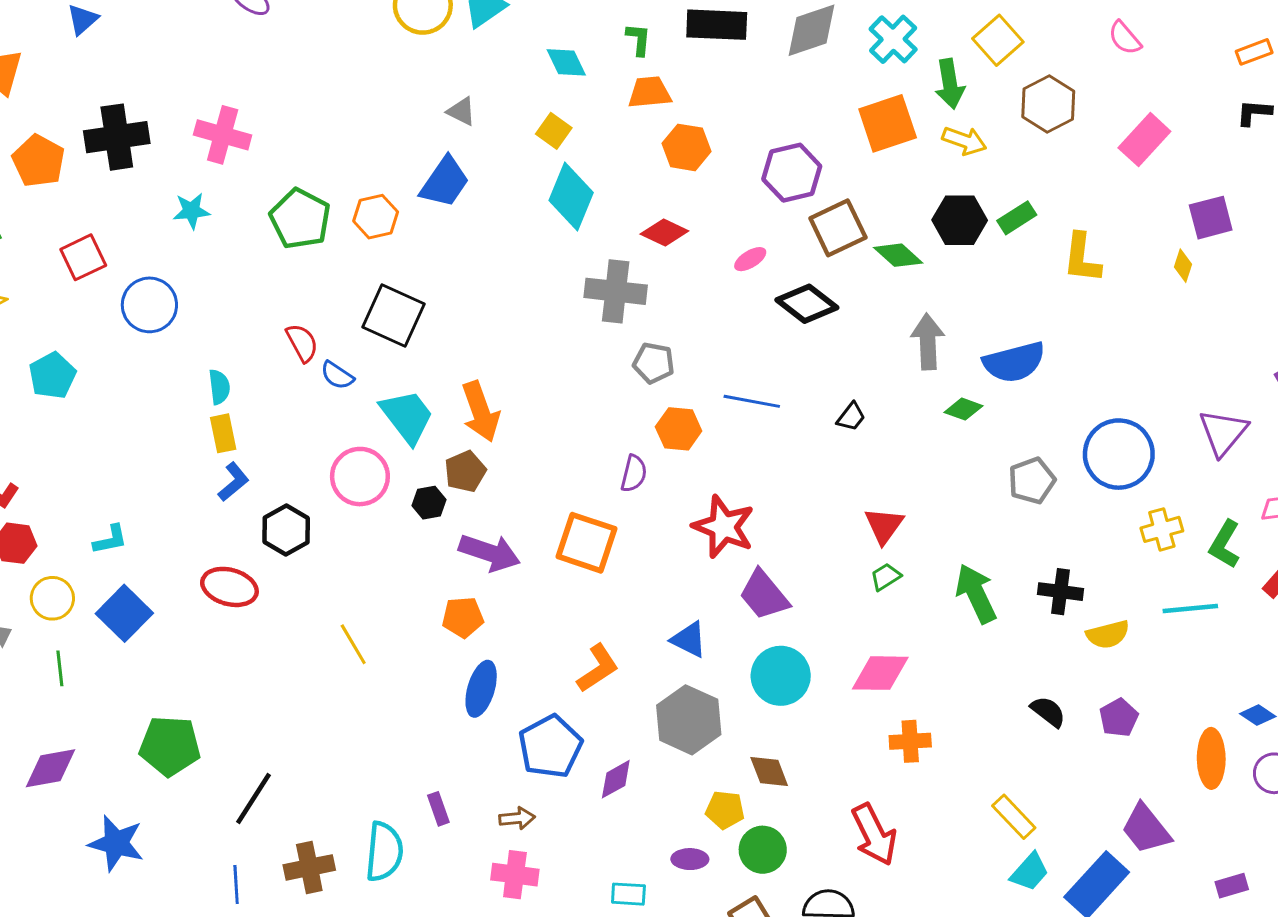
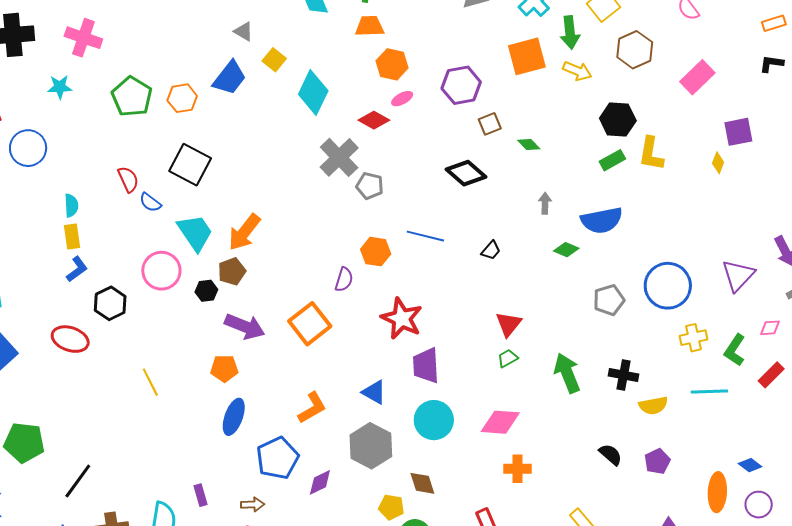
yellow square: (554, 131) -> (274, 60), moved
green rectangle: (1017, 218) -> (612, 160), moved
black hexagon: (960, 220) -> (618, 120), moved
brown square: (838, 228) -> (490, 124), size x0.6
green diamond: (898, 255) -> (529, 145), size x0.7
pink ellipse: (750, 259) -> (402, 99), moved
gray cross: (616, 291) -> (339, 157), turned 36
gray arrow: (928, 342) -> (545, 203), size x0.6
gray pentagon: (654, 363) -> (370, 186), moved
orange arrow: (481, 412) -> (244, 232), turned 54
orange square: (587, 543) -> (310, 324), turned 30
purple trapezoid: (764, 595) -> (426, 366), turned 33

